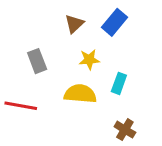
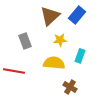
brown triangle: (74, 24) -> (50, 16), size x1.5
brown cross: (125, 130) -> (70, 87), moved

